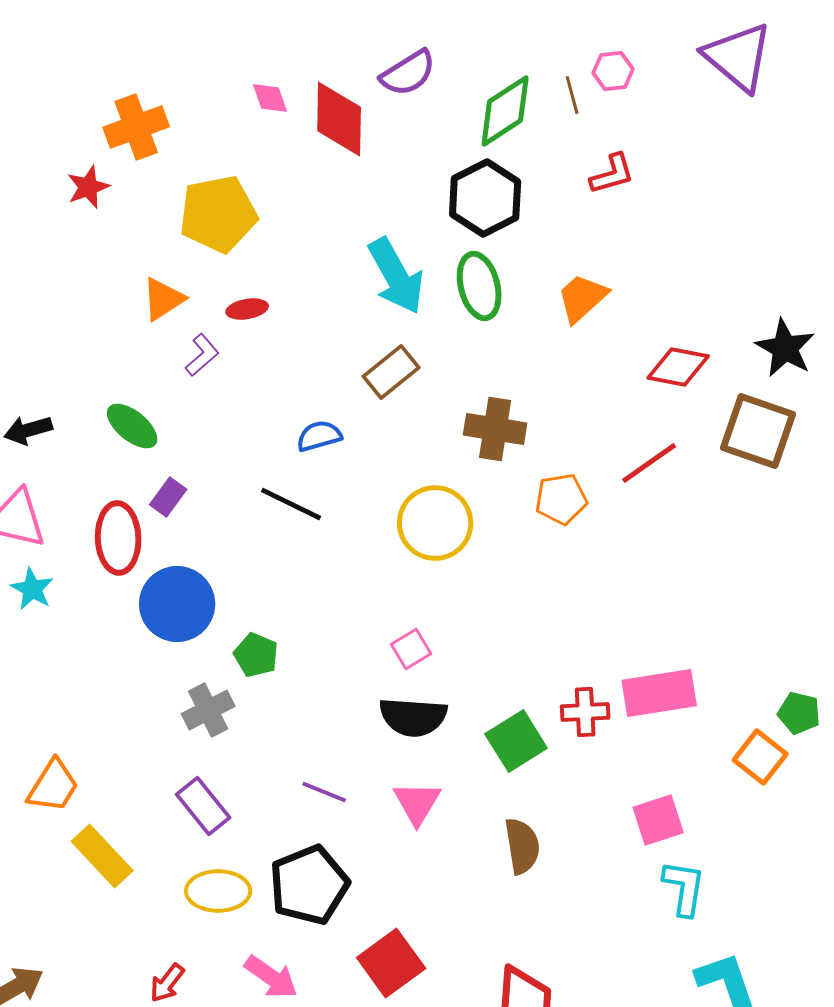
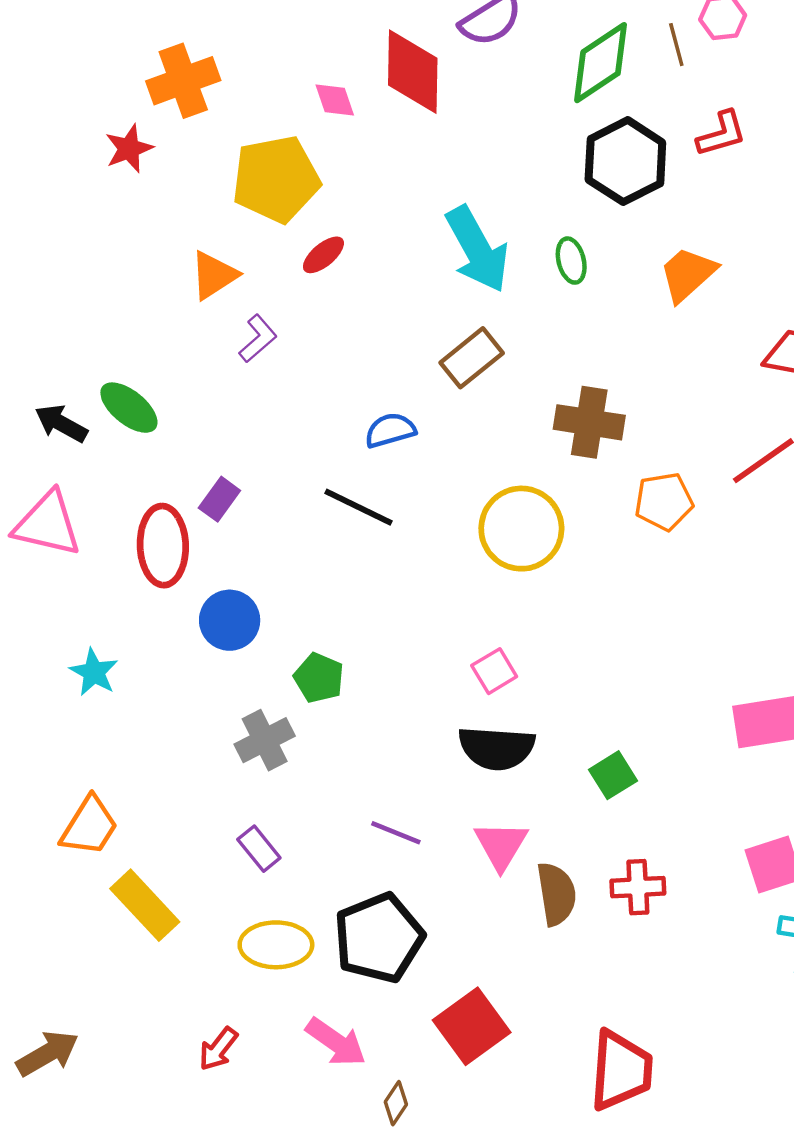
pink diamond: (270, 98) -> (335, 100), moved
black hexagon: (485, 198) -> (625, 161), moved
green ellipse: (479, 286) -> (571, 261), size x0.6
red ellipse: (247, 309) -> (323, 255), moved, turned -30
green ellipse: (132, 426) -> (129, 408), moved
black arrow: (28, 430) -> (61, 423), turned 45
cyan star: (32, 589) -> (94, 672), moved
blue circle: (177, 604) -> (230, 620), size x0.7
red cross: (585, 712) -> (638, 887), moved
green square: (516, 741) -> (613, 775), size x0.7
purple rectangle: (203, 806) -> (259, 849), size x0.7
brown semicircle: (522, 846) -> (556, 894), moved

